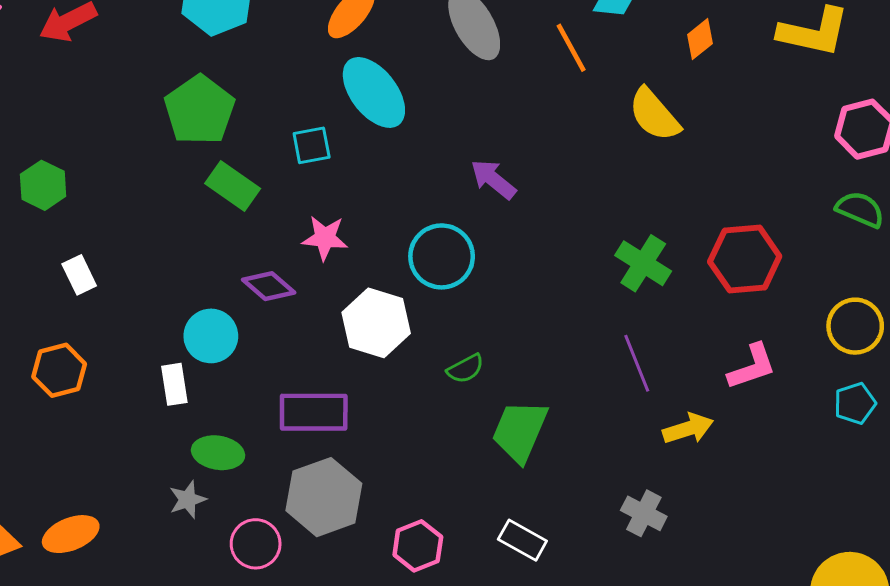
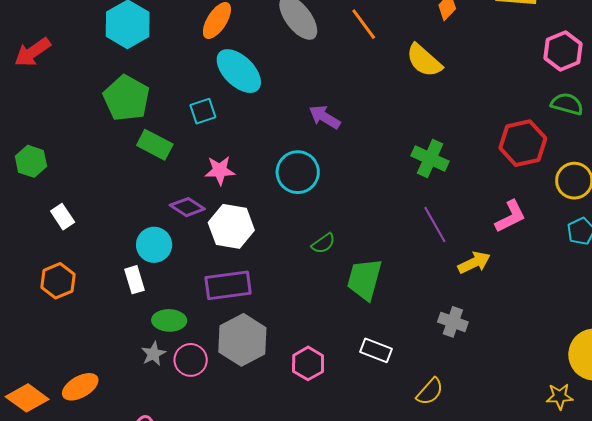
red hexagon: (745, 259) -> (523, 143), moved
white hexagon: (376, 323) -> (231, 226), moved
pink circle: (256, 544) -> (191, 360), moved

